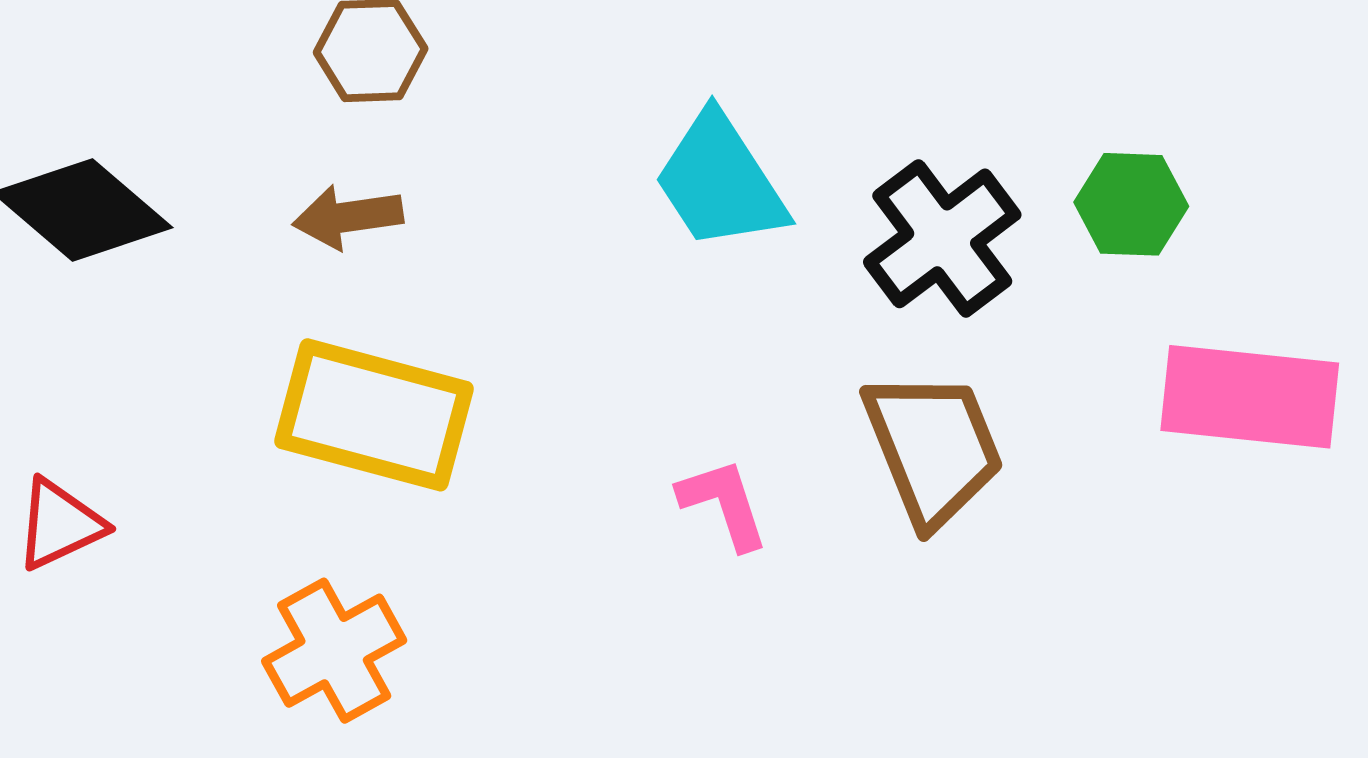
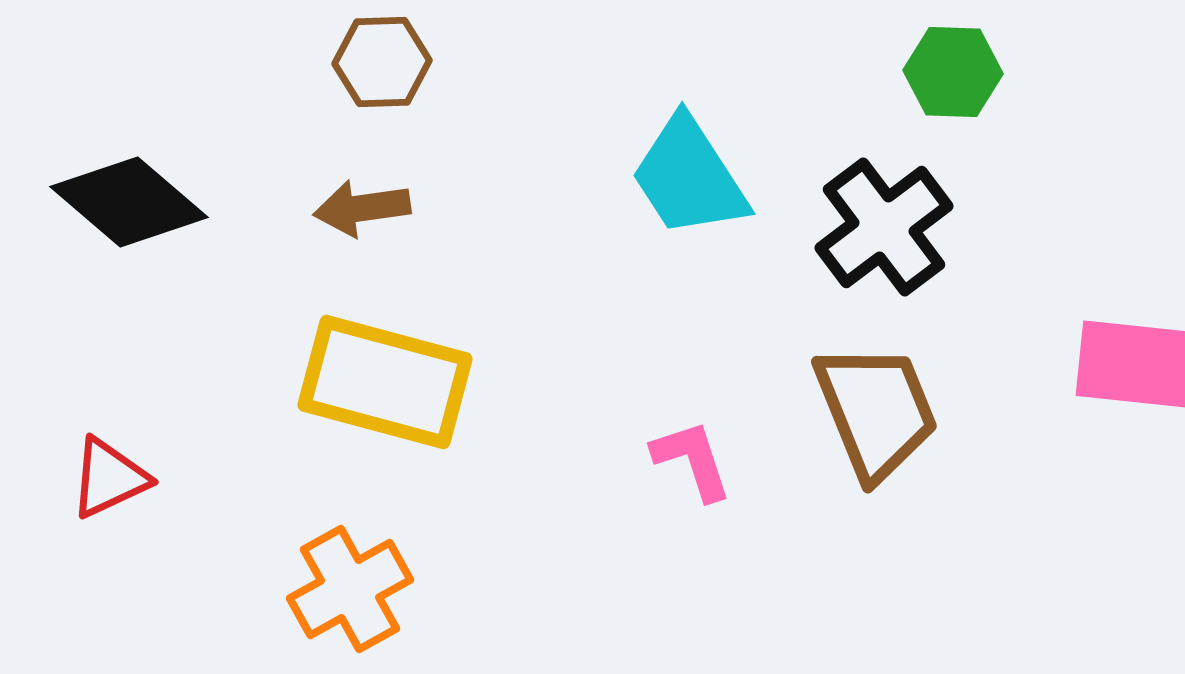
green hexagon: (1131, 204) -> (953, 72), moved

